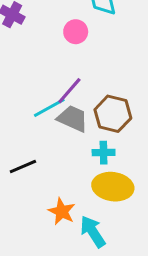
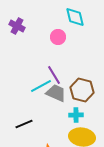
purple line: (69, 91) -> (54, 75), turned -72

